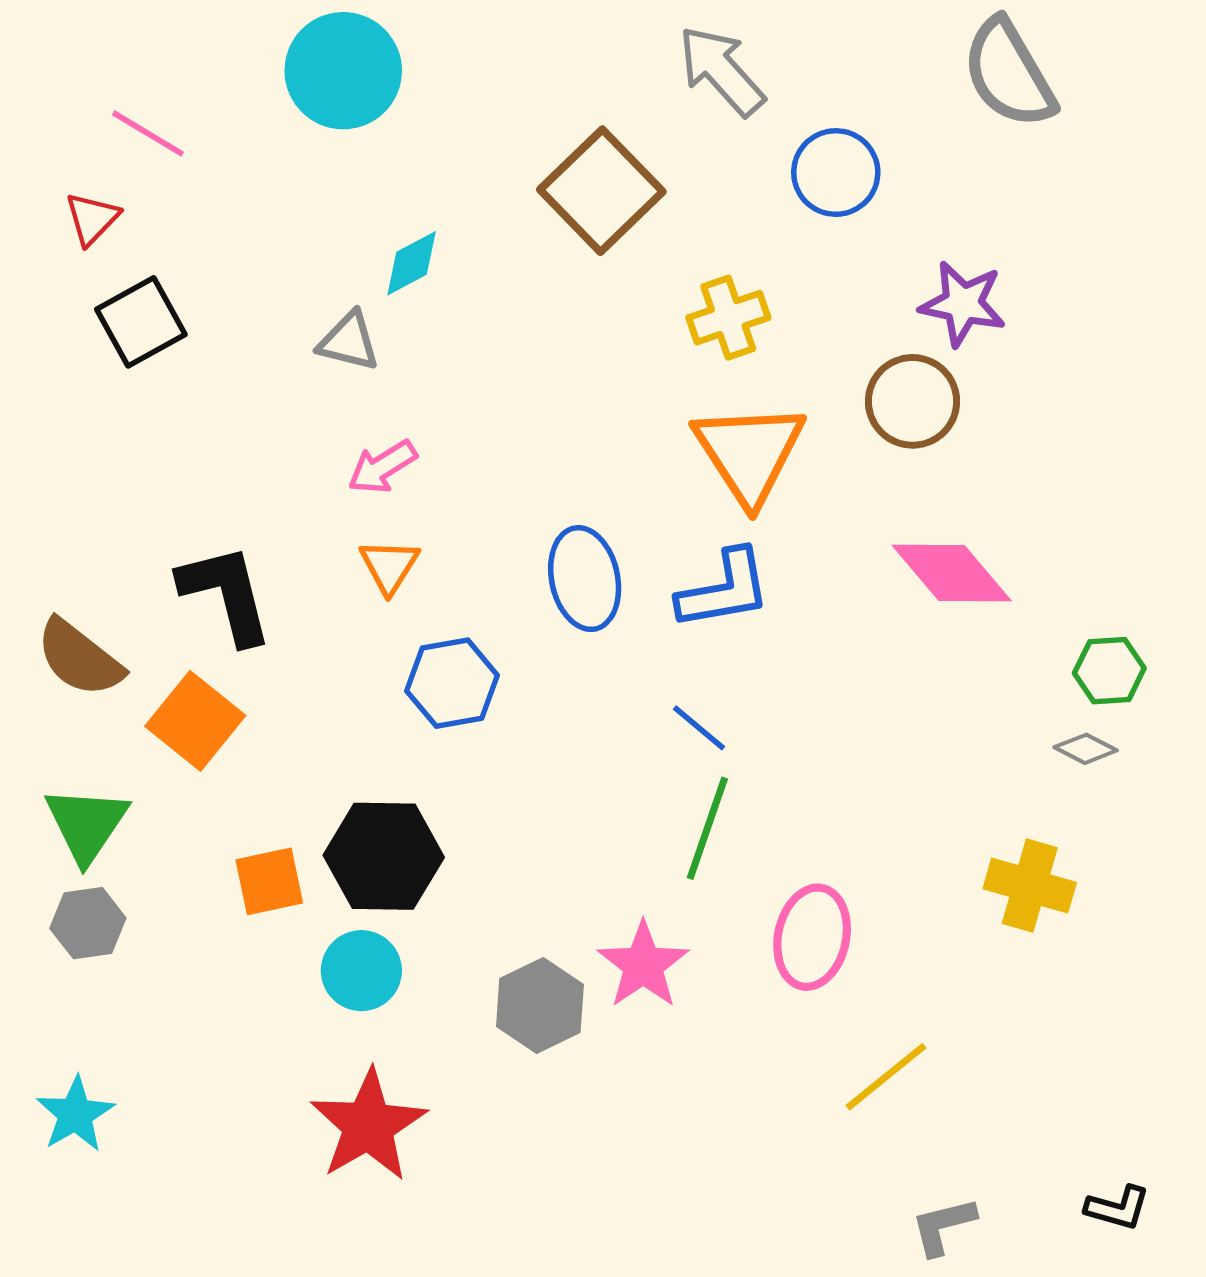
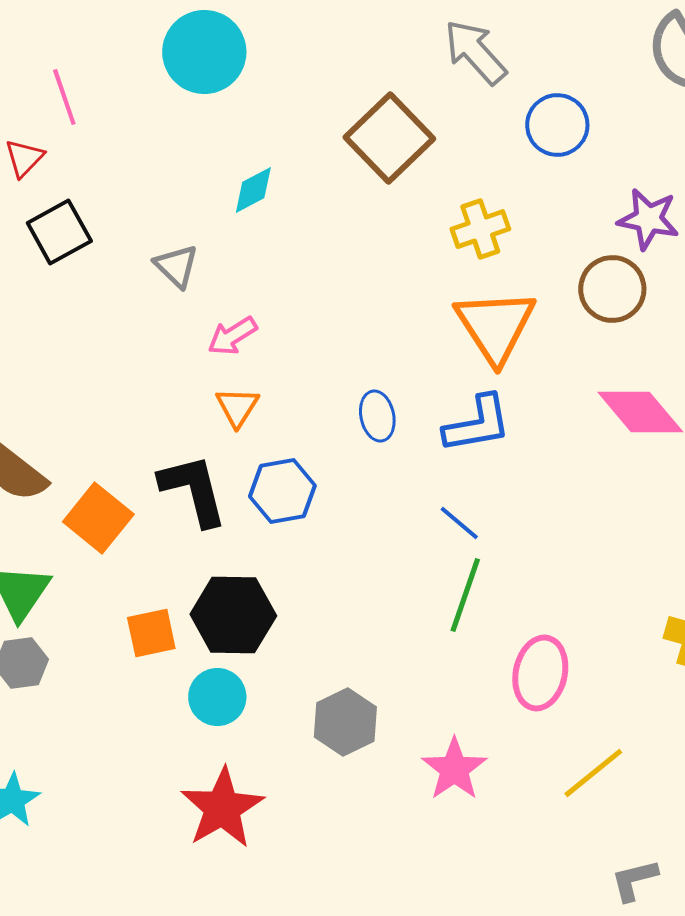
pink line: (148, 133) -> (64, 97), turned 40
gray triangle: (349, 341) -> (176, 266), moved, turned 30
blue ellipse: (585, 579) -> (377, 416), size x0.7
black L-shape: (226, 594) -> (193, 490), moved
pink star: (643, 965) -> (454, 769), moved

